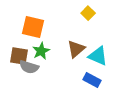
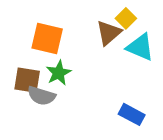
brown triangle: (76, 49) -> (109, 33), moved
cyan triangle: (98, 56) -> (140, 47), moved

